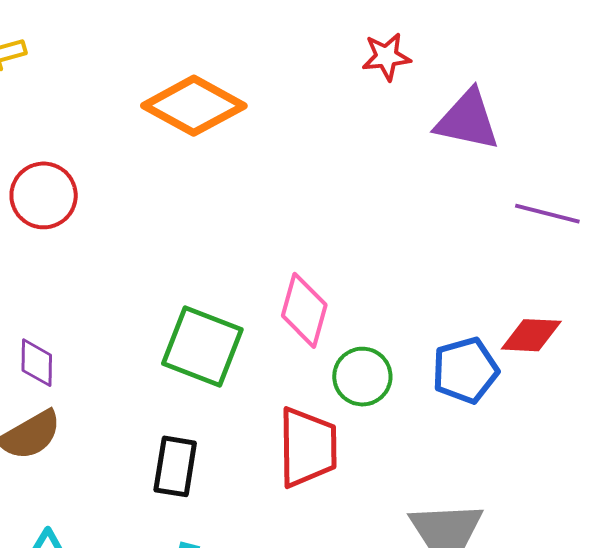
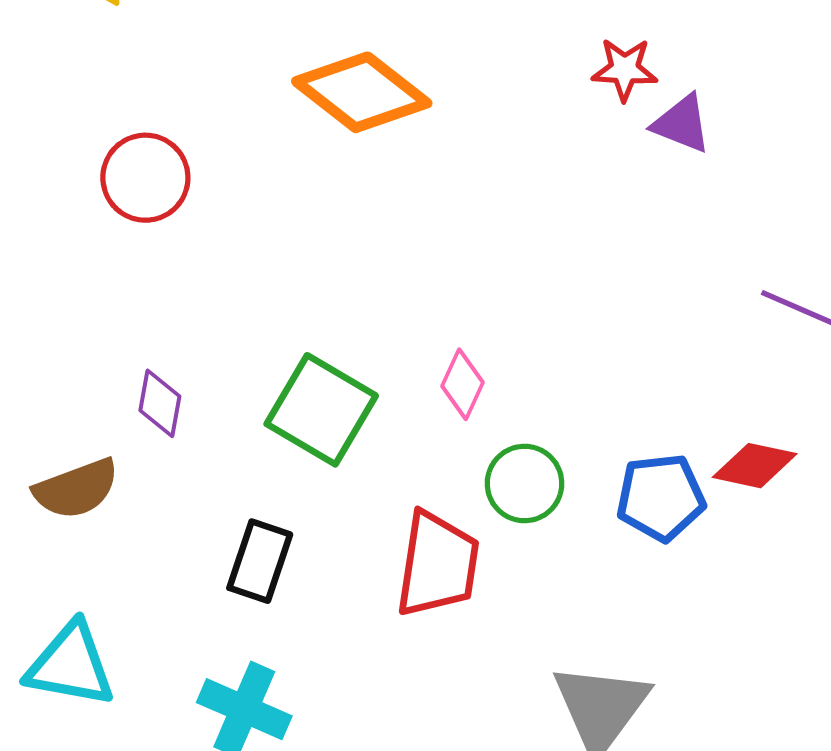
purple triangle: (467, 120) -> (682, 124), moved, size x0.7
pink diamond: (304, 310) -> (463, 384), size x0.7
purple diamond: (37, 363) -> (160, 403), moved

